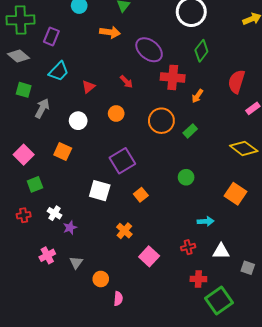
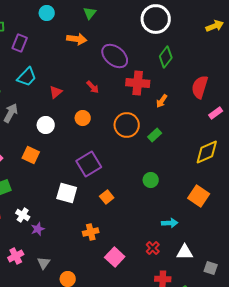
yellow diamond: (244, 148) -> (207, 152), turned -60
orange cross: (124, 231) -> (91, 232), turned 35
red cross: (188, 247) -> (153, 248), turned -32

